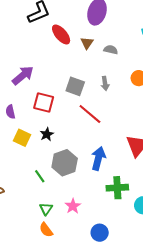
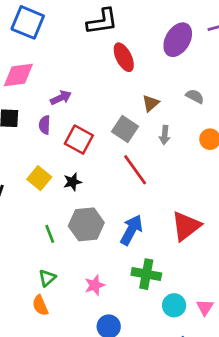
brown triangle: (87, 43) -> (151, 103), moved
gray semicircle: (111, 50) -> (195, 96), moved
purple arrow: (23, 75) -> (61, 98), size x0.7
purple semicircle: (10, 112) -> (45, 125), moved
pink star: (73, 206) -> (95, 285), moved

